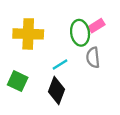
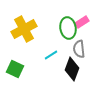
yellow cross: (28, 34) -> (24, 29), turned -30
black diamond: (56, 90) -> (72, 69), moved

